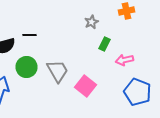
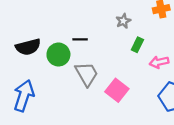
black line: (30, 35) -> (80, 39), moved
green circle: (26, 67) -> (58, 55), moved

